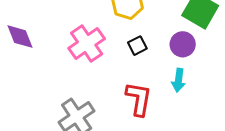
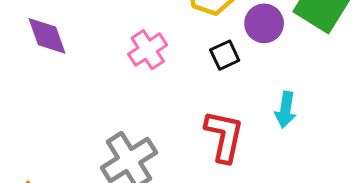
pink cross: (87, 44) -> (148, 50), size x0.7
purple circle: (183, 44) -> (264, 23), moved

